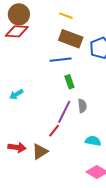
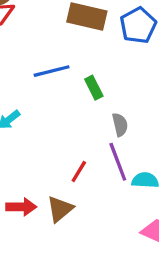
blue line: (61, 60) -> (52, 71), moved
purple line: (64, 112) -> (118, 162), moved, turned -40

